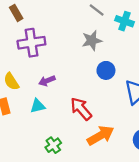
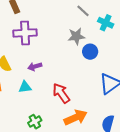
blue circle: (106, 70) -> (90, 52), moved

